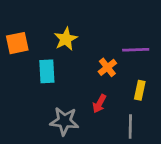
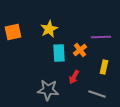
cyan rectangle: (47, 71) -> (59, 53), moved
gray line: (130, 127) -> (97, 94), turned -72

